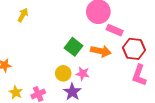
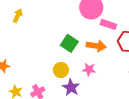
pink star: (83, 74) -> (89, 69), moved

